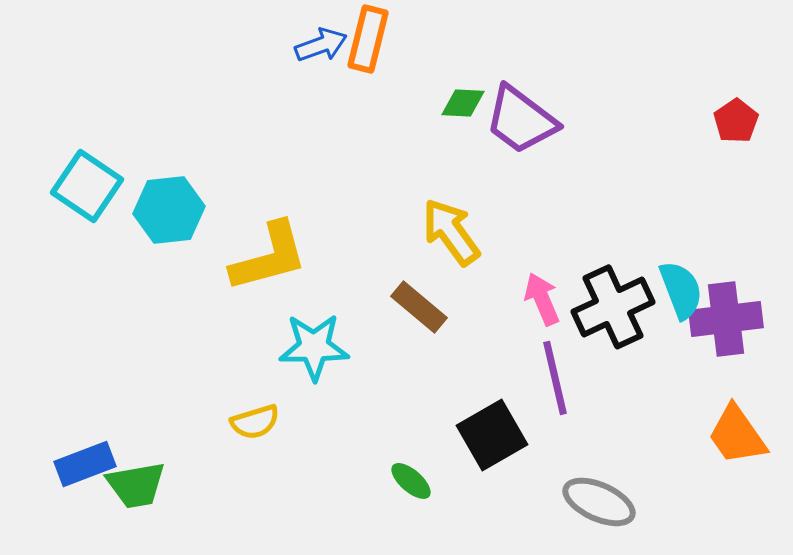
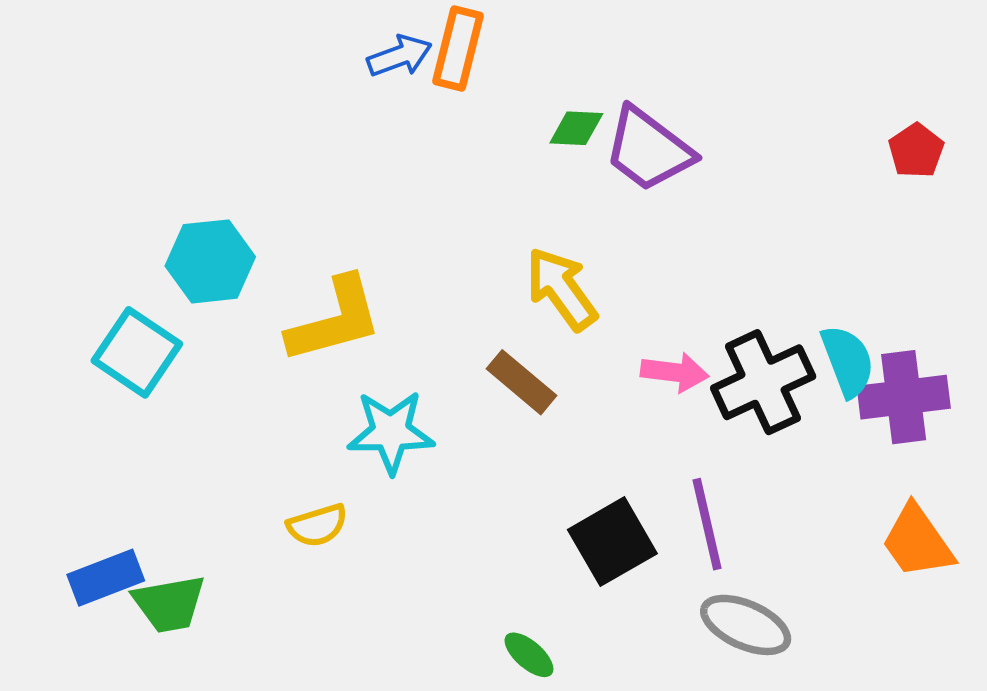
cyan square: (87, 186) -> (137, 352), moved
pink arrow: (542, 299) -> (675, 372), turned 120
purple line: (555, 378) -> (707, 524), moved
green ellipse: (411, 481) -> (529, 655), moved

